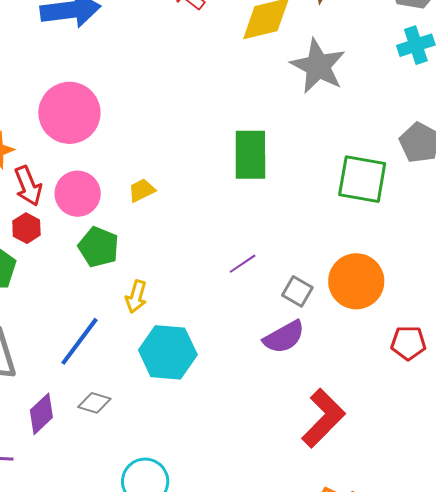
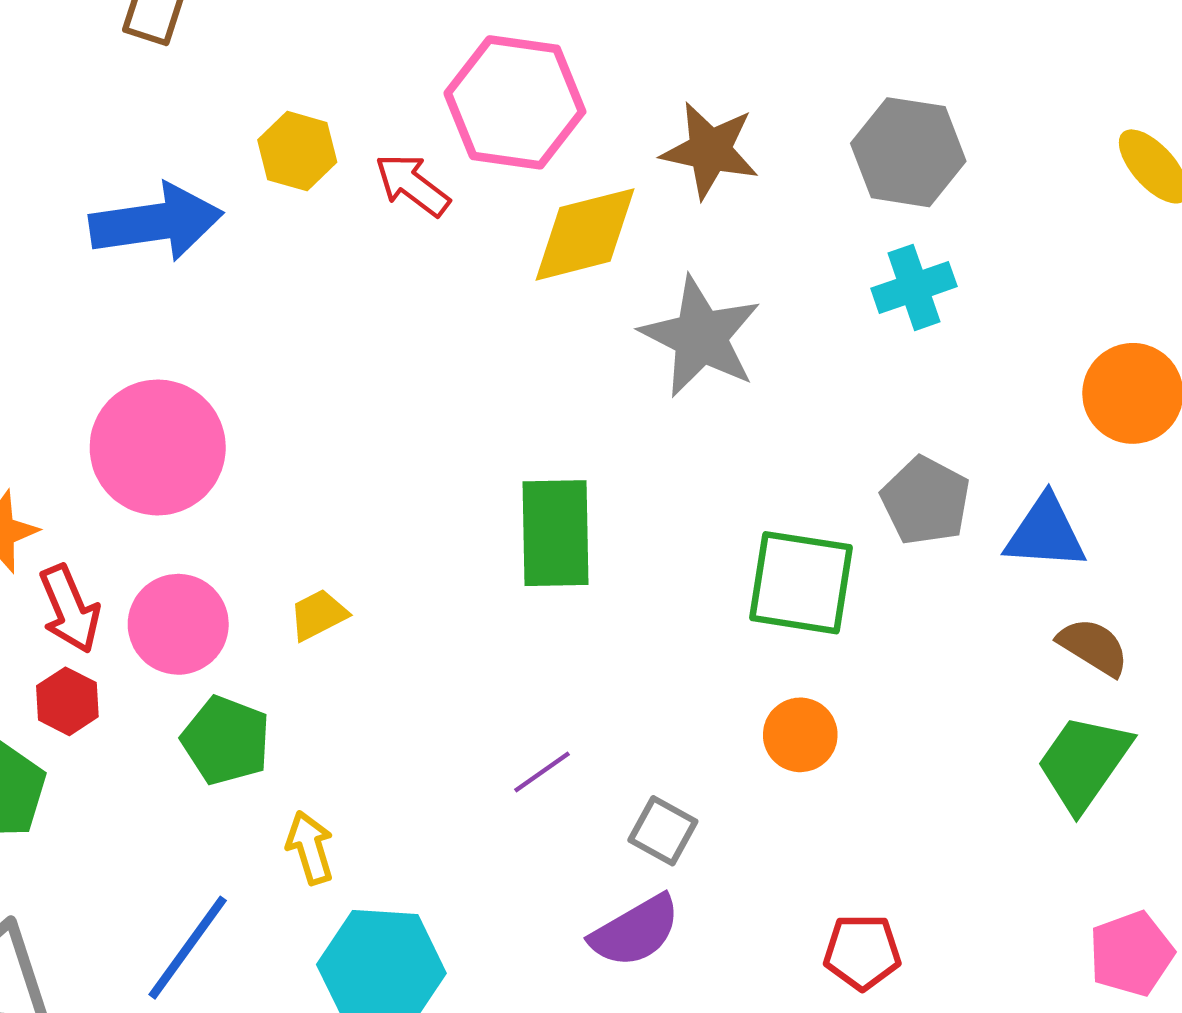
orange circle: (356, 281) -> (800, 735), moved, size x0.6
yellow arrow: (136, 297) -> (310, 848), turned 148
red pentagon: (408, 343) -> (862, 952), moved

